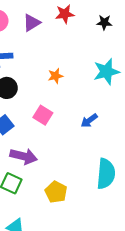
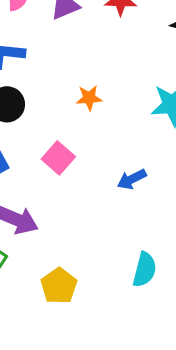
cyan semicircle: (106, 174) -> (145, 270), size x0.7

